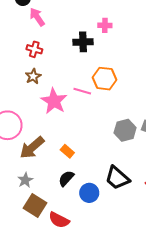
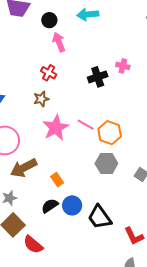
black cross: (83, 42) -> (98, 77), turned -30
orange hexagon: (105, 79) -> (110, 133), moved
gray hexagon: (125, 130) -> (106, 164), moved
blue circle: (89, 193) -> (72, 205), moved

